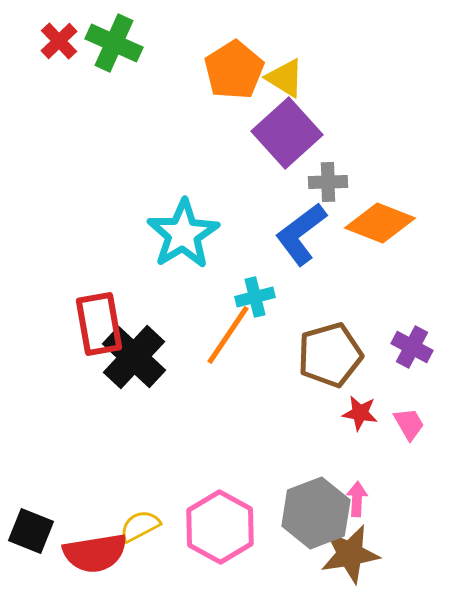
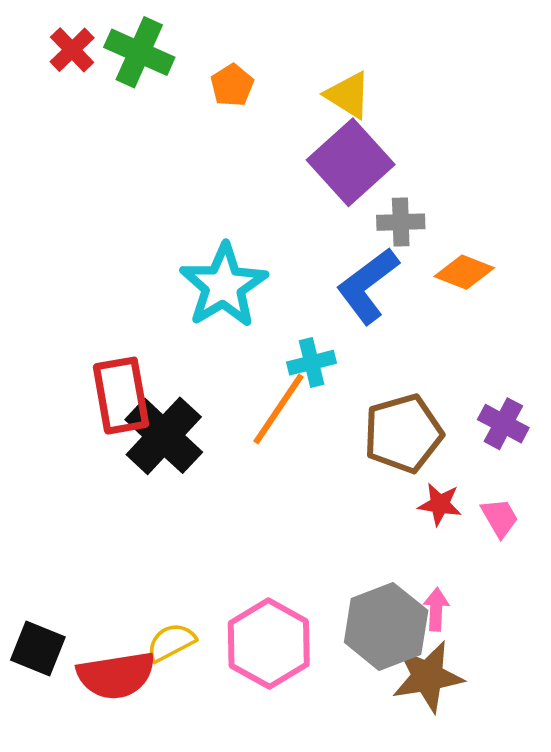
orange pentagon: (234, 70) -> (232, 85), moved, size x0.6
orange diamond: (380, 223) -> (464, 272), size x0.7

